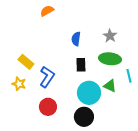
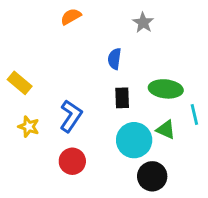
gray star: (110, 36) -> (143, 23), moved
yellow rectangle: (26, 62) -> (20, 83), moved
black circle: (84, 117) -> (152, 176), moved

